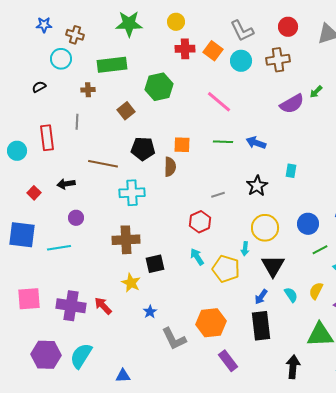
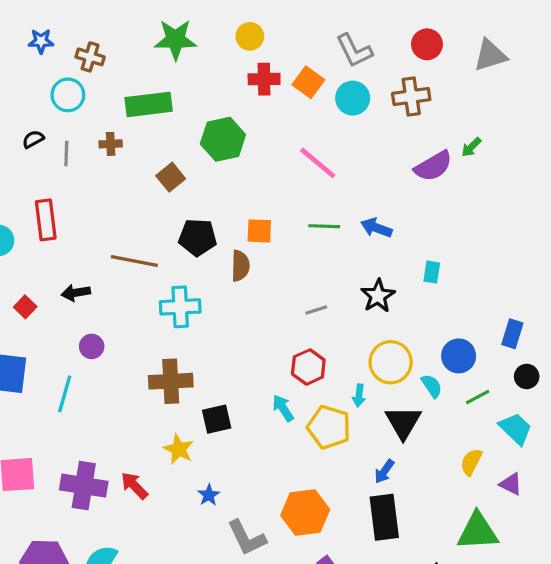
gray line: (77, 122) -> (66, 153), moved
red hexagon: (200, 222) -> (308, 367), moved
cyan line: (59, 248) -> (65, 394), turned -65
cyan semicircle: (291, 295) -> (432, 386), moved

